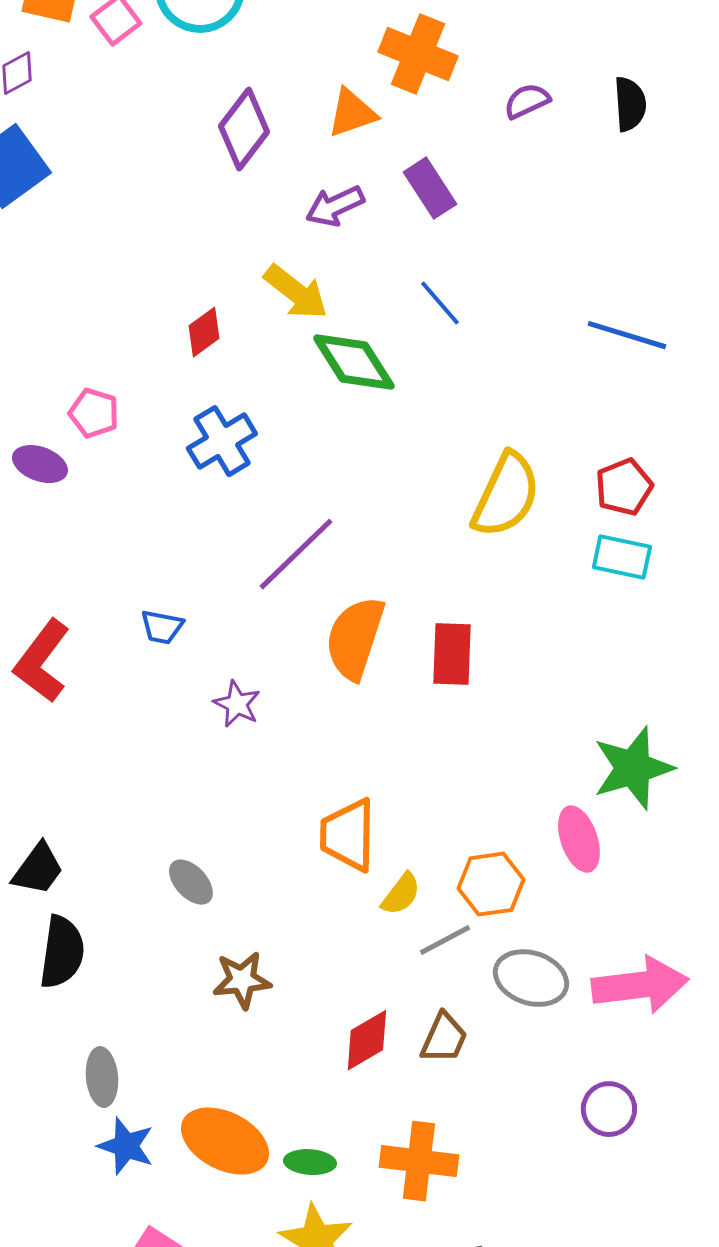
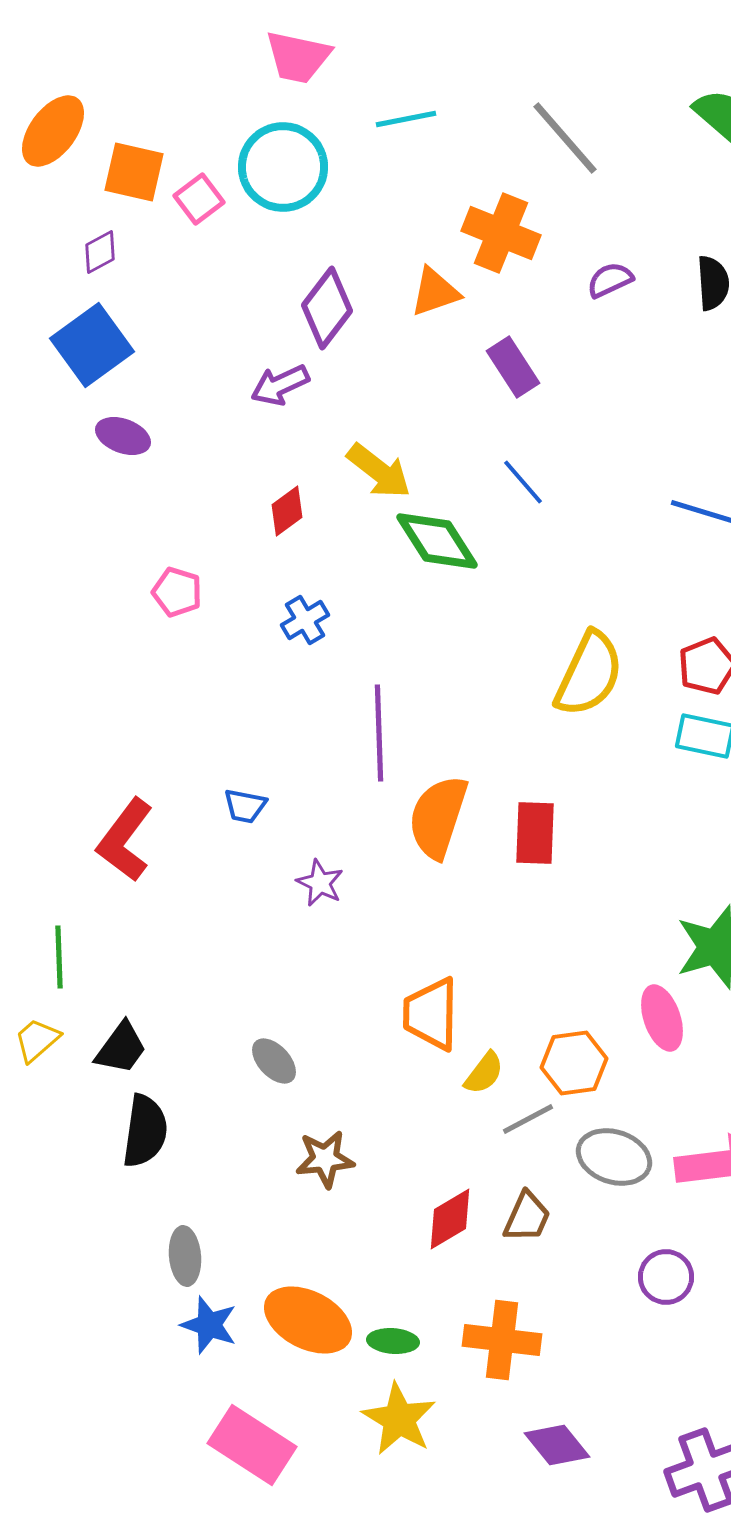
purple arrow: (335, 206) -> (280, 385), moved
blue cross: (222, 441) -> (305, 620), size x0.7
purple ellipse: (40, 464) -> (123, 436), moved
purple line: (296, 554) -> (379, 733), turned -48
purple circle: (609, 1109) -> (666, 1277), moved

